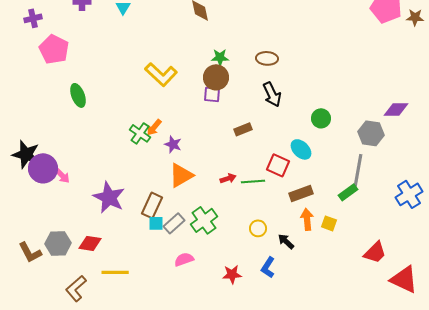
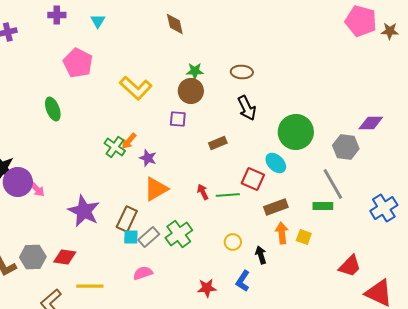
pink pentagon: (54, 49) -> (78, 63), moved
purple square: (212, 94) -> (178, 119), moved
green circle: (321, 118) -> (296, 132), size x1.8
gray line: (358, 170) -> (333, 184), turned -40
red arrow: (228, 178) -> (203, 192), turned -98
green rectangle: (348, 192) -> (323, 206), turned 36
black arrow: (286, 241) -> (261, 255), turned 30
pink semicircle: (184, 259) -> (143, 273), moved

